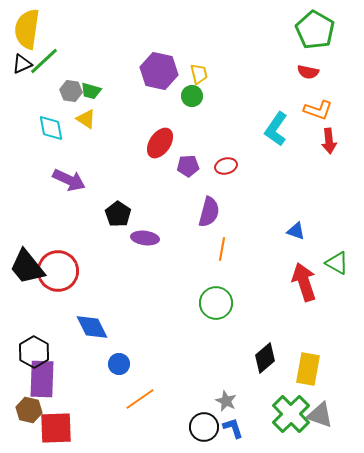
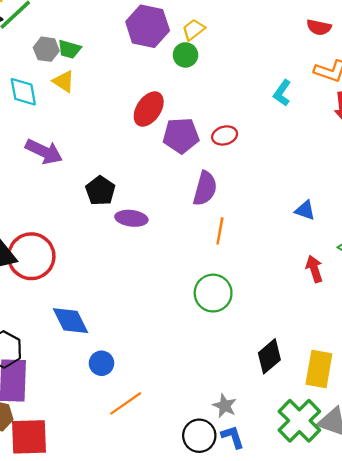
yellow trapezoid: (199, 74) -> (194, 30), turned -115
cyan L-shape: (276, 129) -> (282, 93), size x0.7
purple pentagon: (188, 166) -> (181, 135), size x1.4
red arrow: (304, 282) -> (314, 269), size x0.6

